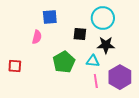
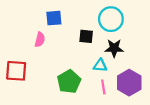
green pentagon: (64, 62) -> (69, 82), moved
red square: (15, 66) -> (16, 71), size x1.5

